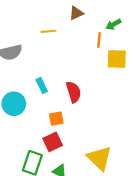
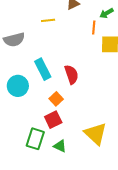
cyan rectangle: (42, 85) -> (43, 69), size x1.5
orange square: (56, 119) -> (56, 99), turned -32

